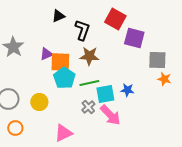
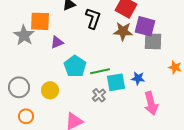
brown star: (89, 56) -> (123, 31), moved
gray square: (157, 60) -> (153, 41), moved
orange square: (60, 62) -> (40, 21), moved
pink arrow: (110, 115) -> (151, 103), moved, turned 30

